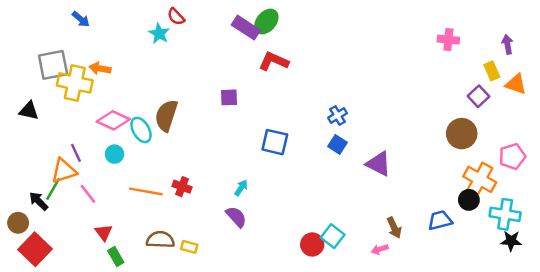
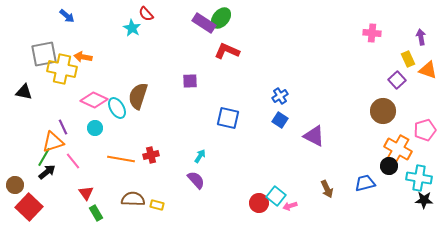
red cross: (182, 187) -> (151, 155), turned -35
black arrow: (39, 201) -> (47, 172), moved, turned 96
pink arrow: (380, 249) -> (290, 206), moved

